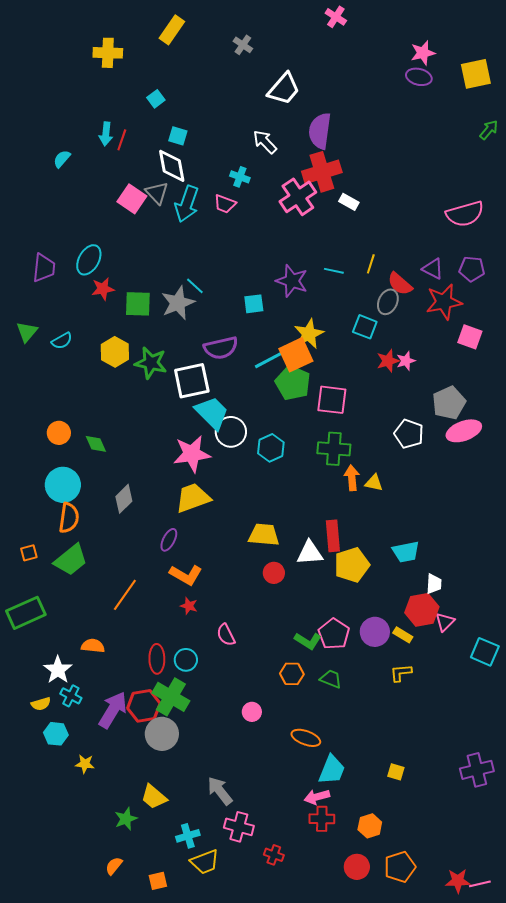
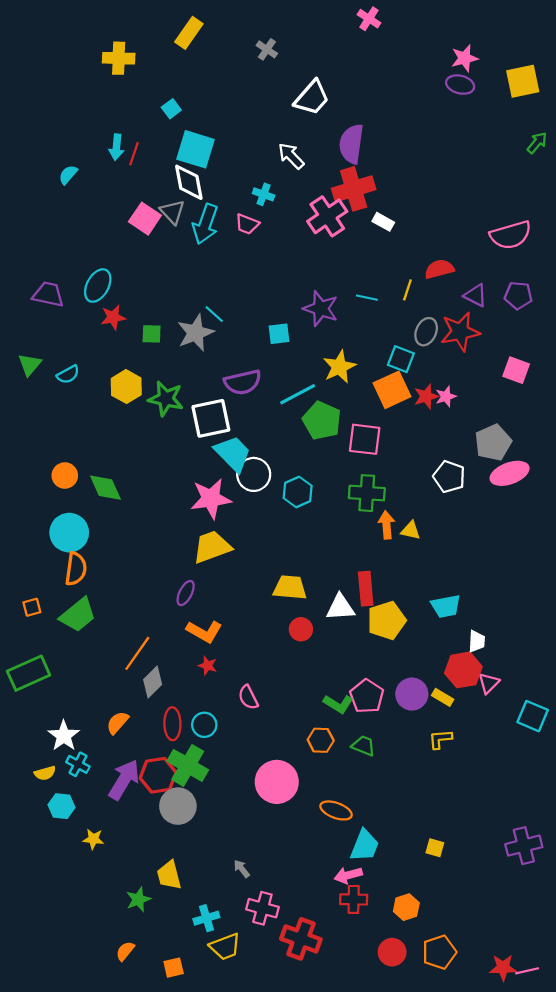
cyan square: (178, 136) -> (195, 149), size x1.8
purple trapezoid: (44, 268) -> (48, 294), turned -84
red semicircle: (400, 284) -> (439, 269), moved, turned 124
red star: (444, 302) -> (460, 332), moved
green square: (138, 304) -> (152, 334), size x0.7
orange square: (296, 355) -> (392, 390), moved
green diamond: (96, 444) -> (105, 488), size x1.4
gray diamond: (124, 499) -> (153, 682), moved
orange semicircle: (93, 646) -> (118, 723), moved, turned -55
pink circle: (252, 712) -> (277, 782), size x2.0
gray arrow: (220, 791) -> (242, 869), size x0.6
yellow trapezoid: (154, 797) -> (169, 875), turned 36
red cross: (274, 855) -> (301, 939), size x1.8

